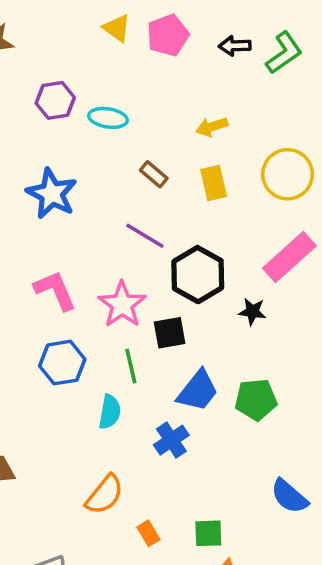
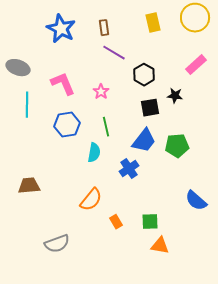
brown rectangle: (154, 174) -> (104, 28), moved, turned 42
pink rectangle: (289, 257) -> (196, 65), size x0.7
black hexagon: (198, 275) -> (144, 75), size x0.7
pink star: (122, 305) -> (101, 92), size x0.6
black square: (170, 333) -> (150, 108), moved

